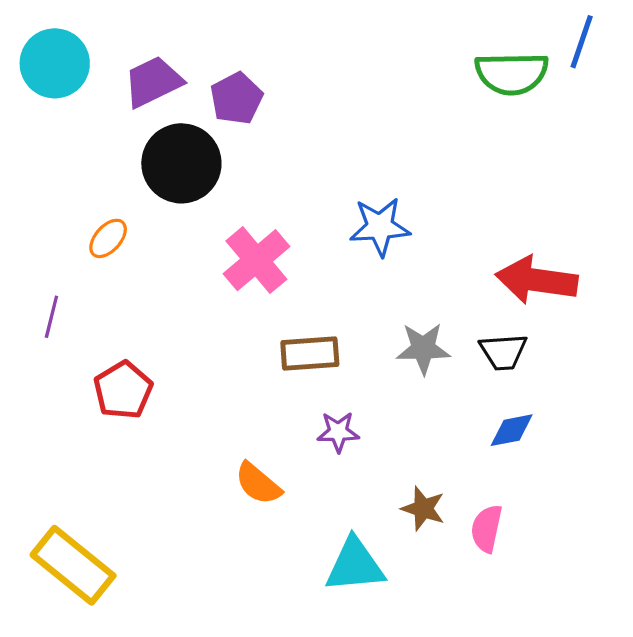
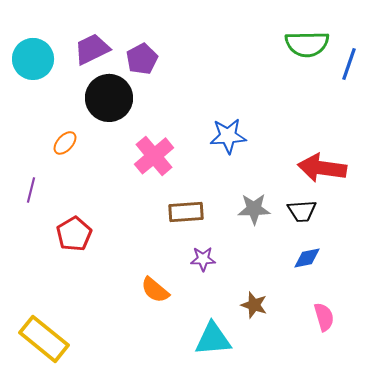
blue line: (582, 42) -> (349, 64), moved
cyan circle: (55, 63) -> (33, 59), moved
pink semicircle: (487, 529) -> (324, 317), moved, turned 152

